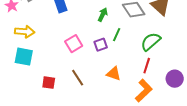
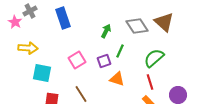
cyan square: (24, 57) -> (42, 73), moved
red line: (147, 66) -> (150, 82), turned -35
orange triangle: (114, 74) -> (117, 79), moved

